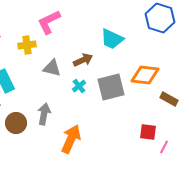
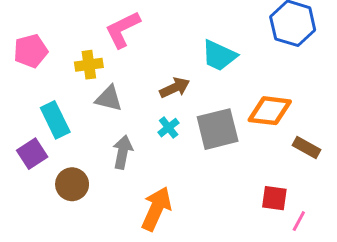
gray triangle: (52, 68) -> (109, 98), moved
gray arrow: (44, 114) -> (123, 152), moved

